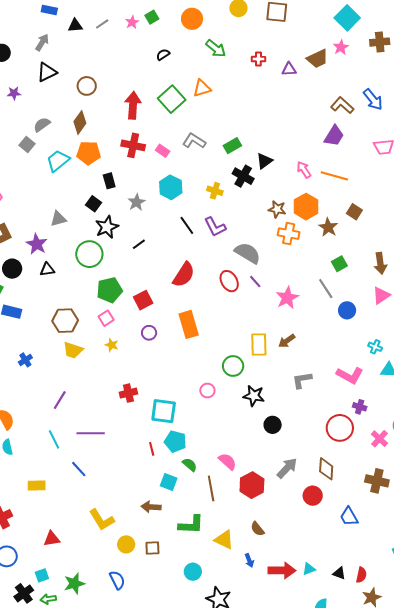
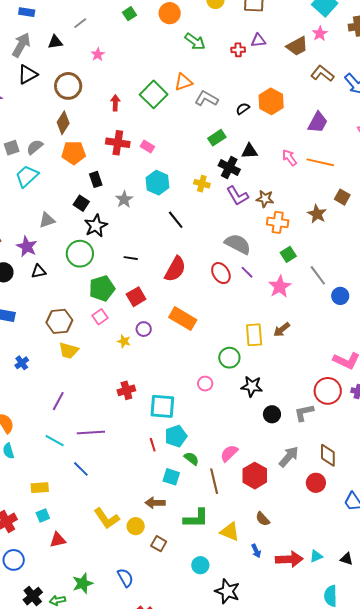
pink star: (132, 22) -> (98, 54), moved
black triangle: (75, 26) -> (55, 42), moved
gray arrow: (42, 42) -> (21, 45), size x1.4
black semicircle: (163, 55) -> (243, 109), moved
purple triangle: (289, 69) -> (258, 40), moved
brown circle: (87, 86) -> (68, 86), size x1.4
red arrow: (133, 105) -> (115, 103), size x0.6
brown L-shape: (342, 105) -> (322, 74), moved
gray semicircle: (42, 125) -> (35, 147), moved
gray L-shape: (194, 141) -> (206, 99), moved
gray square: (27, 144) -> (12, 148), turned 35
cyan trapezoid: (58, 161) -> (27, 176), moved
black triangle: (264, 161) -> (250, 151), turned 36
orange hexagon: (306, 207) -> (271, 101), moved
purple L-shape: (215, 227) -> (237, 196), moved
black line: (139, 244) -> (131, 258), moved, turned 48
green square: (339, 264) -> (288, 254), moved
orange rectangle: (189, 324) -> (183, 319), turned -40
yellow star: (112, 345) -> (124, 341), moved
gray L-shape: (302, 380) -> (304, 413), moved
red circle: (340, 428) -> (328, 391), moved
cyan line: (54, 439) -> (55, 441), turned -30
cyan pentagon: (175, 441) -> (176, 436), turned -30
pink semicircle: (228, 461) -> (229, 453), turned -84
yellow circle: (126, 544) -> (136, 526), moved
brown square: (152, 548) -> (159, 544), turned 35
cyan square: (42, 575) -> (43, 515), moved

